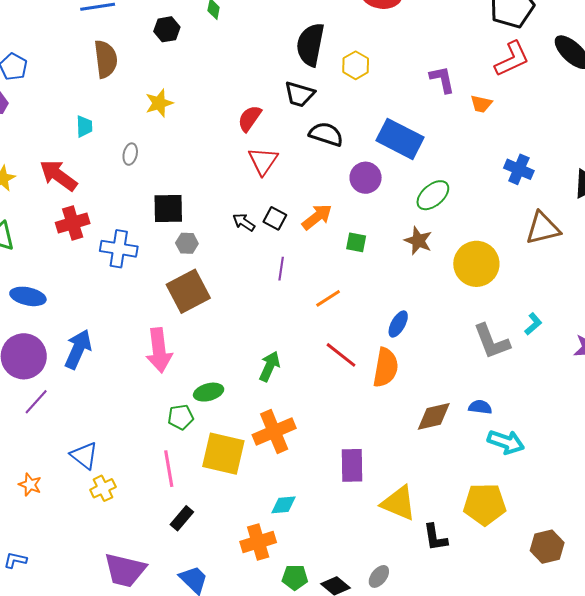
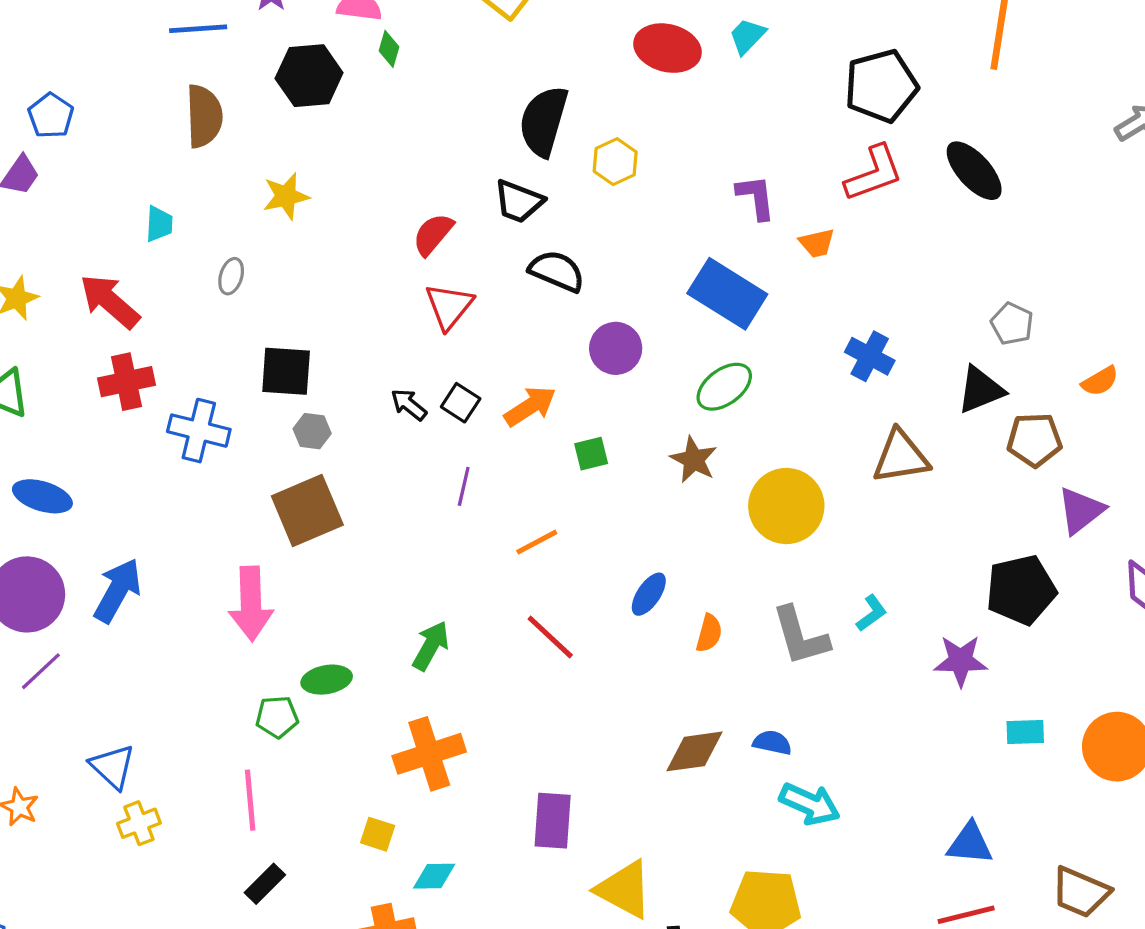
black hexagon: (167, 29) -> (309, 76), size x1.5
orange trapezoid: (481, 104) -> (817, 243), turned -30
blue rectangle: (400, 139) -> (727, 294), moved
green square: (356, 242) -> (591, 454), turned -30
orange semicircle: (386, 368) -> (709, 633), moved, size x0.6
yellow square: (223, 454) -> (378, 834), moved, size x0.5

